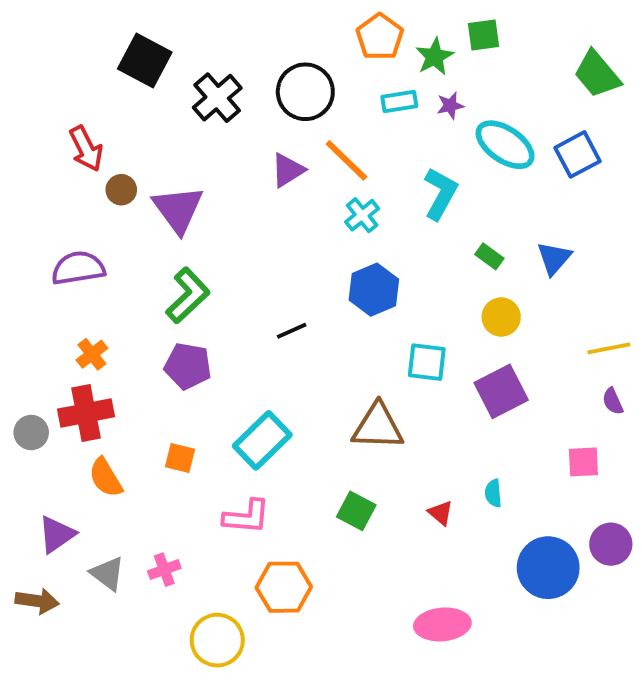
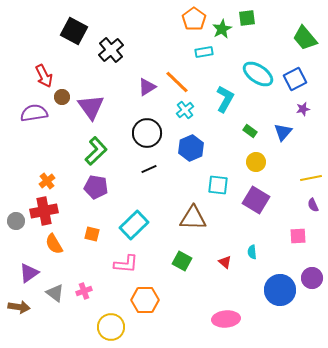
black circle: (305, 92) -> (147, 133), moved
purple star: (450, 106) -> (303, 109), moved
purple semicircle: (78, 268) -> (34, 113), moved
purple square: (501, 391) -> (256, 200), turned -32

